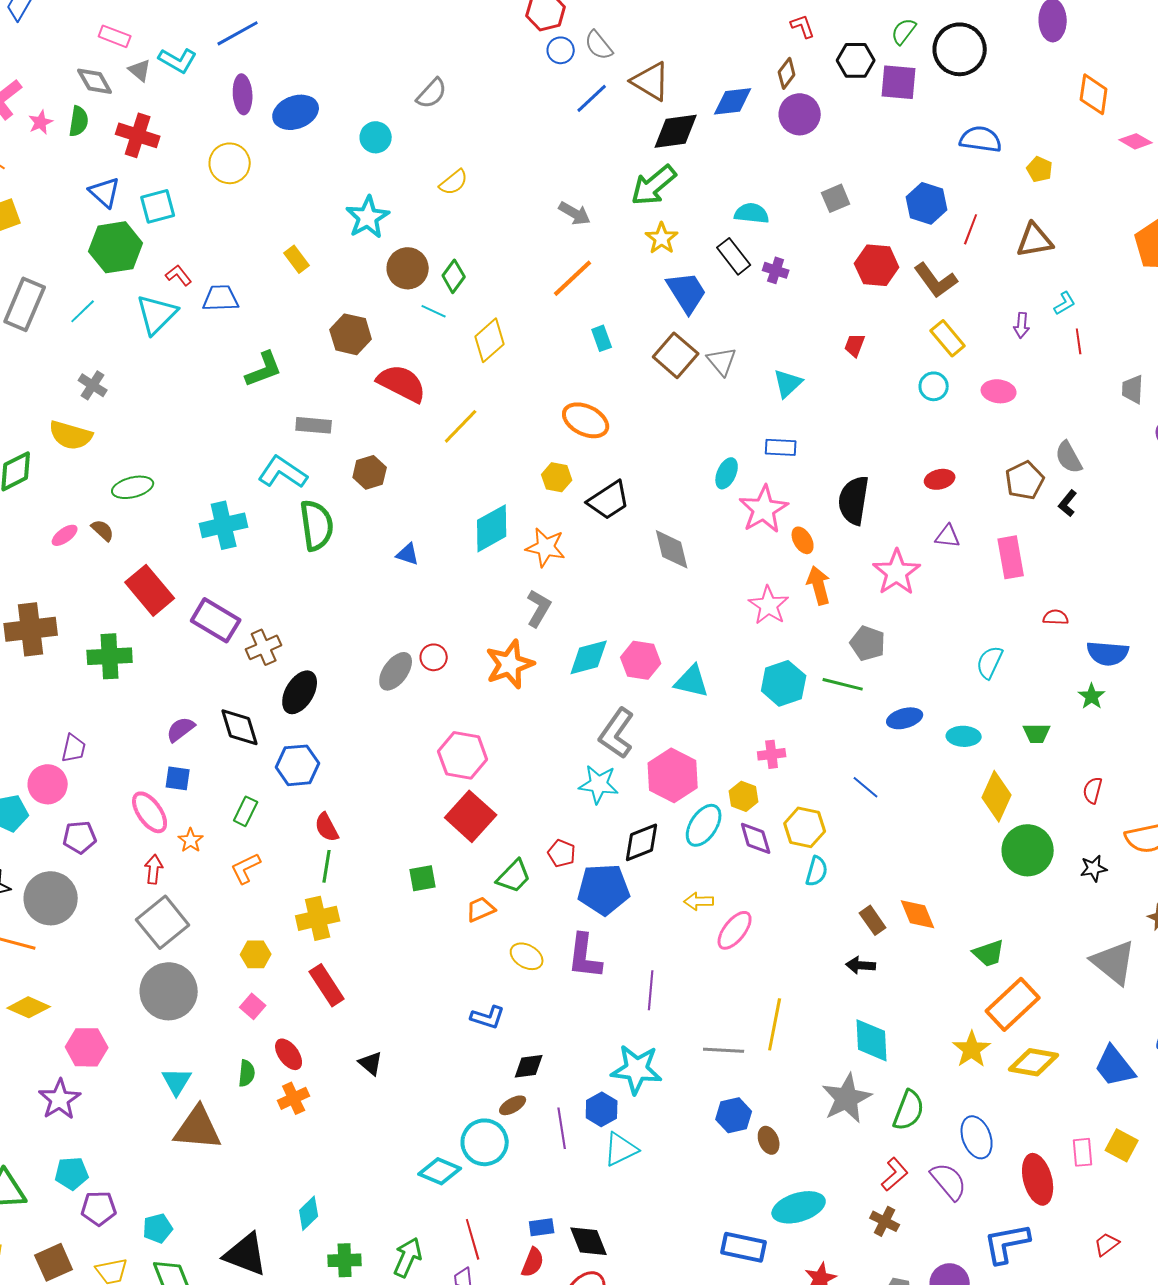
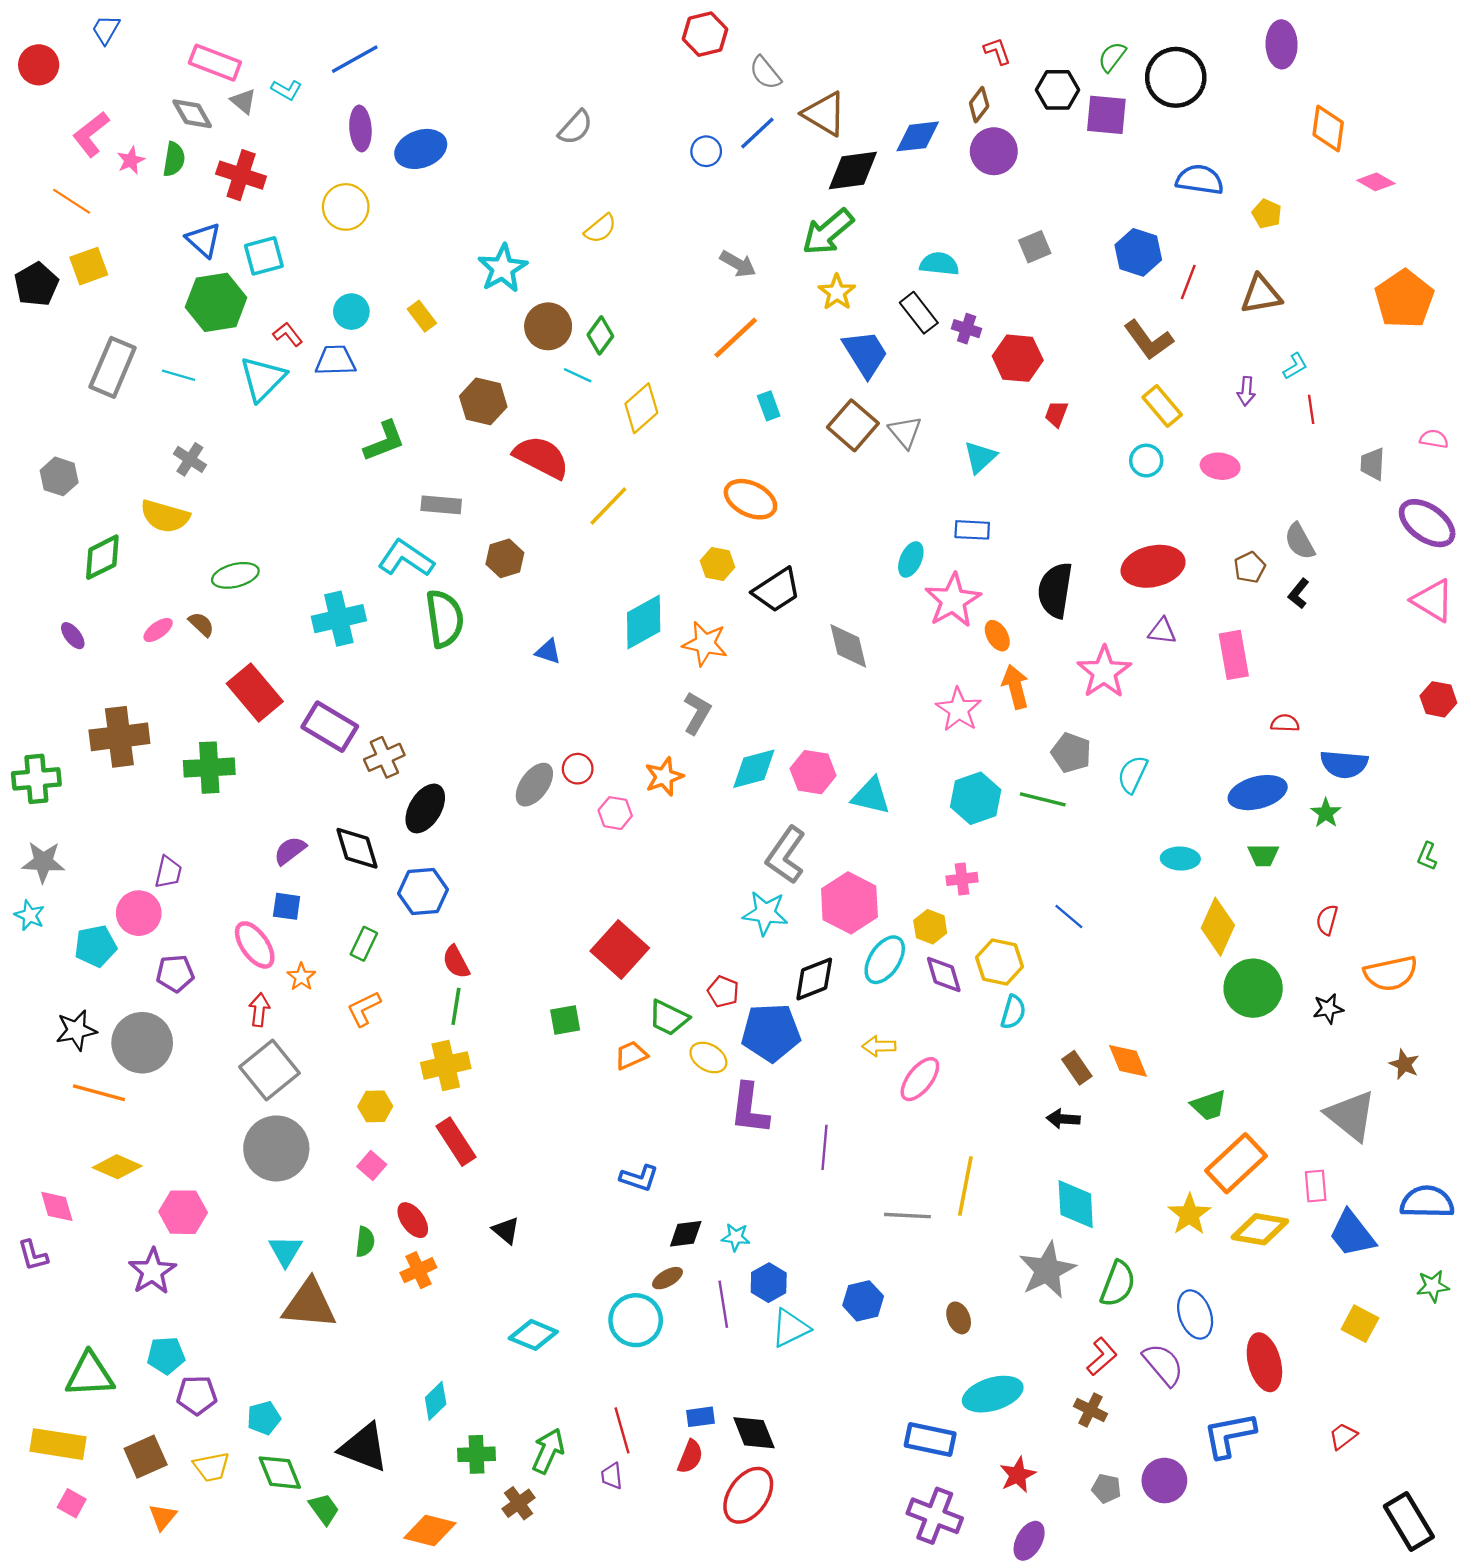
pink rectangle: (115, 36) -> (215, 63), size x1.4
blue circle: (561, 50) -> (706, 151), moved
cyan L-shape: (178, 60) -> (287, 90), size x0.7
cyan circle: (376, 137) -> (351, 312), moved
red hexagon: (877, 265) -> (1018, 358), moved
cyan line: (83, 311) -> (179, 375), turned 60
red ellipse: (940, 479) -> (1153, 566), size x1.8
brown pentagon: (1025, 480) -> (1250, 567), size x0.7
cyan semicircle: (990, 662) -> (1133, 774), moved
orange star: (510, 664) -> (664, 777), size x0.7
blue ellipse: (905, 718) -> (1258, 793), moved, size x1.4
pink hexagon: (463, 755) -> (615, 813), moved, size x0.6
green trapezoid: (514, 876) -> (669, 1018), turned 72
yellow ellipse: (527, 956) -> (708, 1058), moved
cyan star: (637, 1069) -> (736, 1237), moved, size x0.5
blue hexagon: (734, 1115) -> (863, 1301), moved
pink rectangle: (1083, 1152) -> (1316, 1186), moved
cyan diamond: (440, 1171) -> (533, 1335), moved

